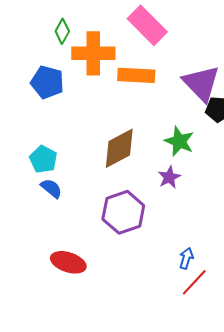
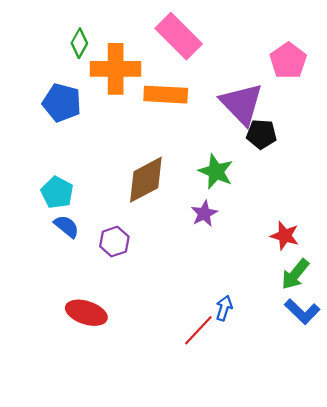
purple hexagon: (123, 212) -> (114, 242), moved, size x0.6
red line: (194, 282) -> (198, 330), moved

